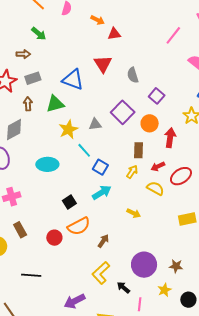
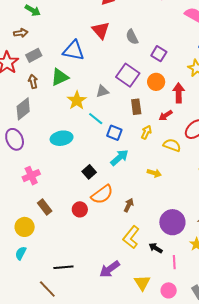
brown rectangle: (139, 150) -> (136, 107), moved
red arrow: (158, 166) -> (166, 115), moved
black line: (31, 275) -> (63, 267), moved

